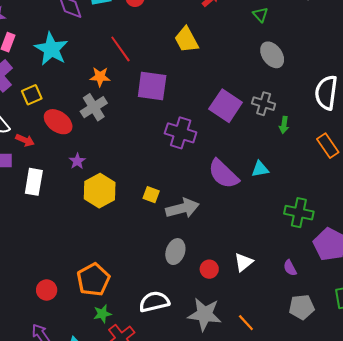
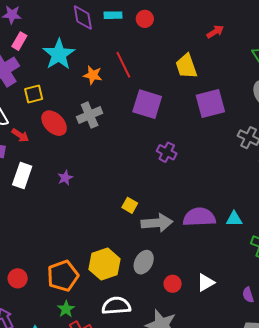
orange star: (100, 77) -> (93, 75), moved
purple square: (226, 106) -> (210, 104), moved, turned 32
purple cross: (181, 133) -> (167, 152), size x0.7
purple star: (77, 161) -> (65, 178), moved
cyan triangle: (260, 169) -> (234, 219), moved
purple semicircle: (223, 174) -> (199, 217), moved, turned 124
yellow hexagon: (100, 191) -> (105, 264), moved
green star: (102, 314) -> (66, 309), turned -30

